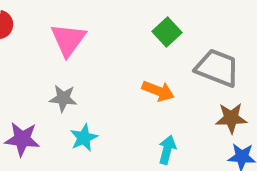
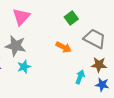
gray star: (63, 98) -> (16, 46), size x1.5
cyan arrow: (167, 150) -> (80, 77), moved

